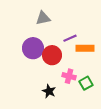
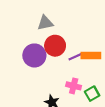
purple line: (70, 38) -> (76, 57), moved
red circle: (52, 55) -> (55, 46), moved

